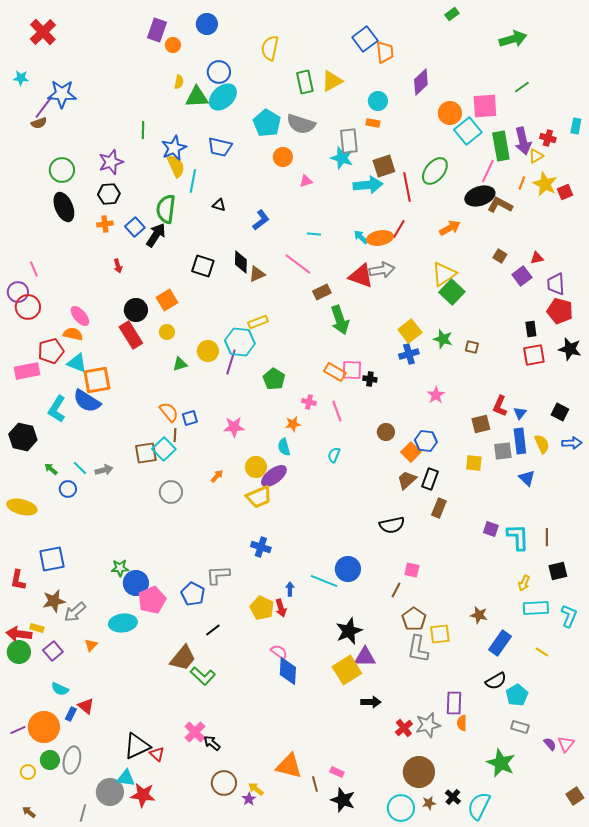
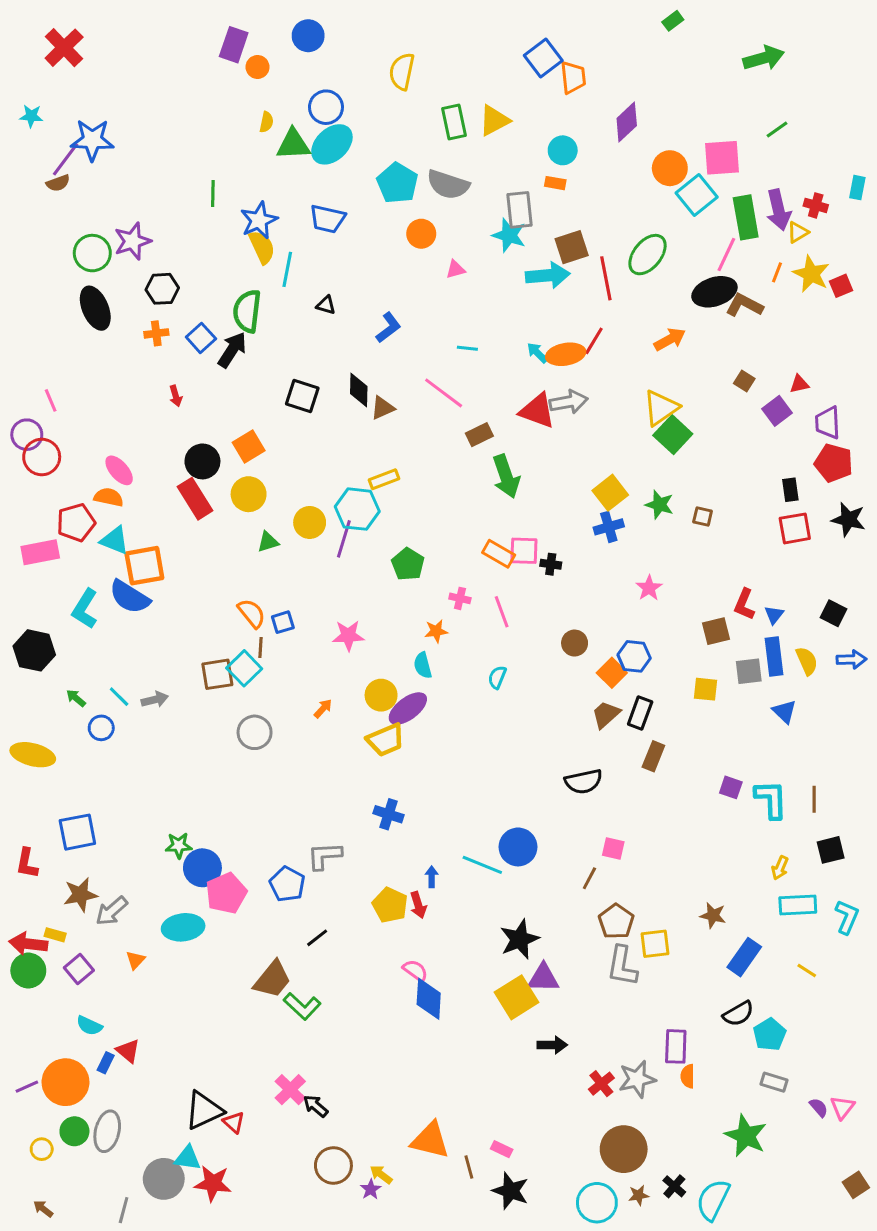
purple star: (111, 162) -> (132, 241), moved
yellow circle: (167, 332) -> (249, 494), size x1.5

